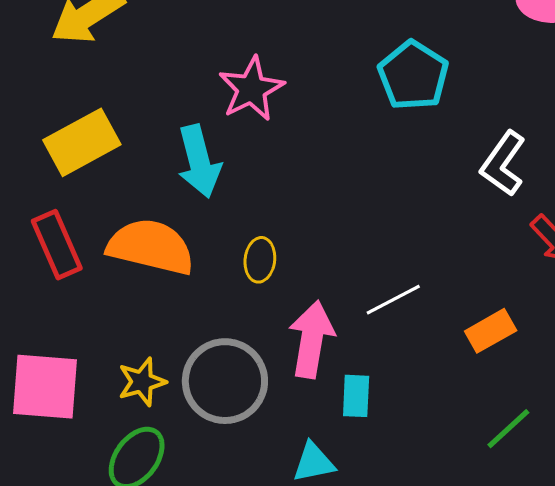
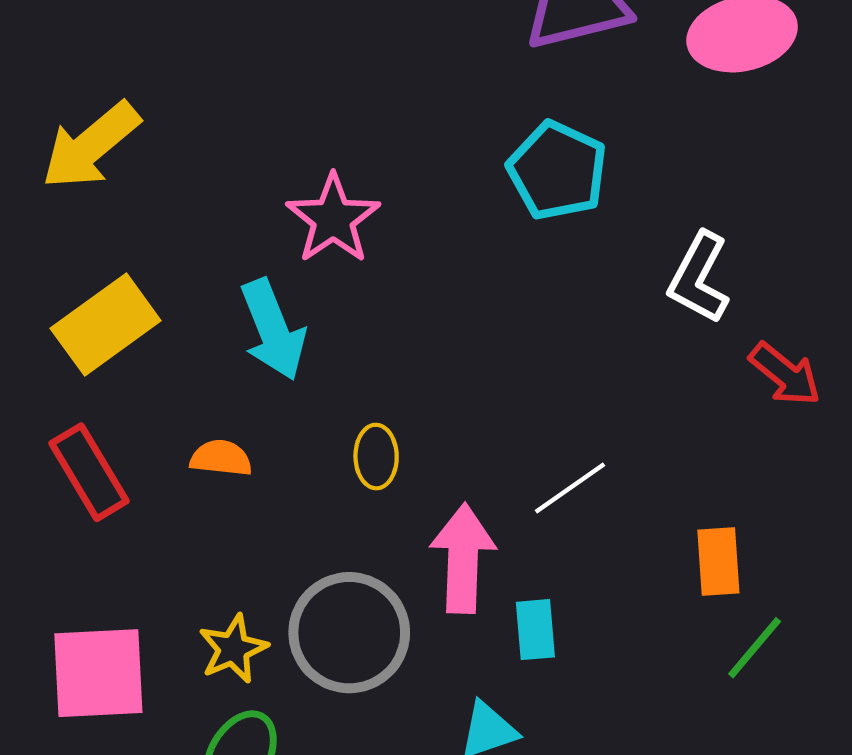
orange semicircle: (151, 247) -> (221, 458), size x0.5
orange rectangle: (491, 331) -> (718, 561), moved, turned -57

